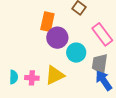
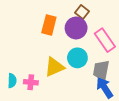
purple circle: (57, 38) -> (76, 28), moved
yellow triangle: (55, 75) -> (54, 67), moved

